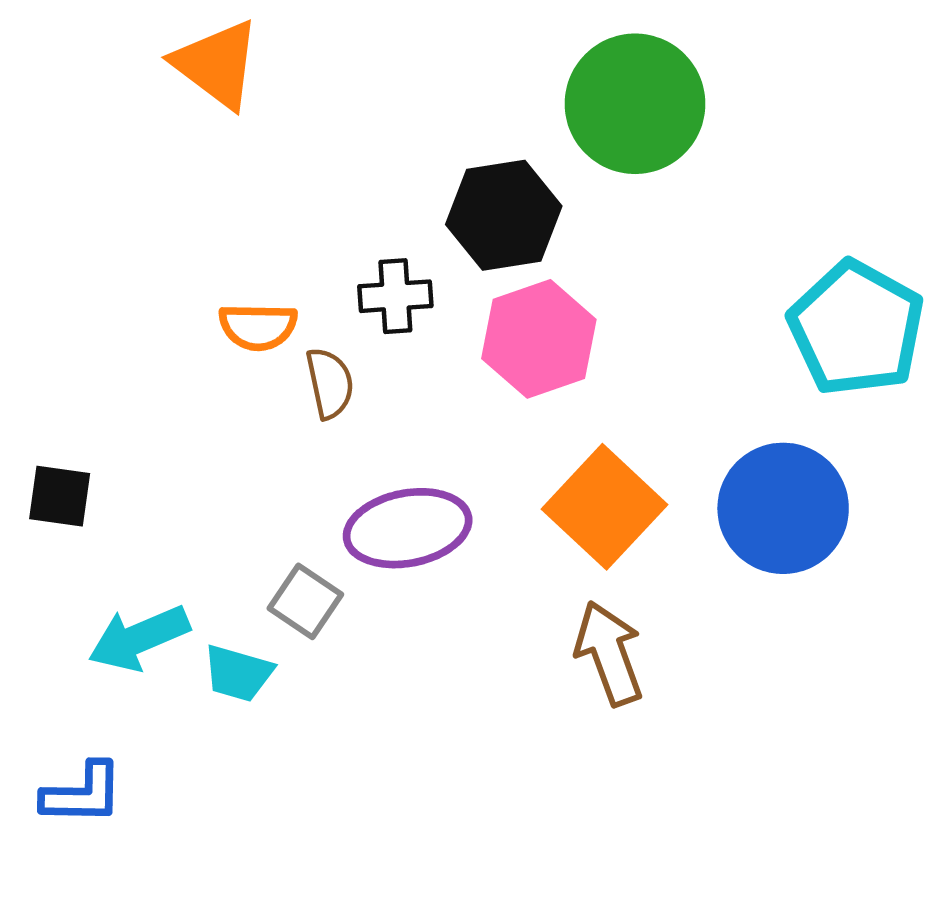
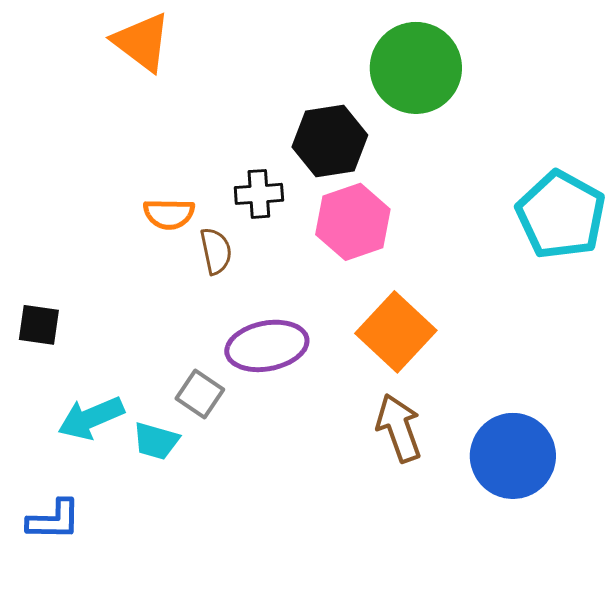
blue circle: (783, 508) -> (513, 456), moved

